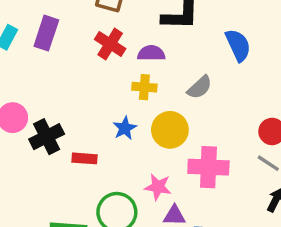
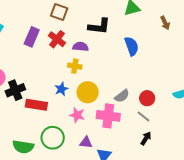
purple rectangle: (46, 33) -> (32, 37), moved
gray semicircle: (200, 87) -> (122, 96), moved
red rectangle: (84, 158) -> (36, 105), size x1.5
pink star: (158, 187) -> (77, 115), moved

